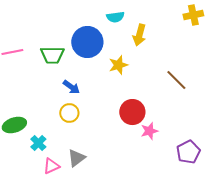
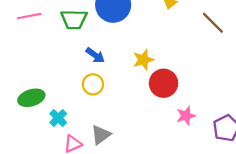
yellow star: (118, 65) -> (143, 60), moved
brown line: (176, 80) -> (213, 23), moved
pink star: (149, 131) -> (186, 116), moved

